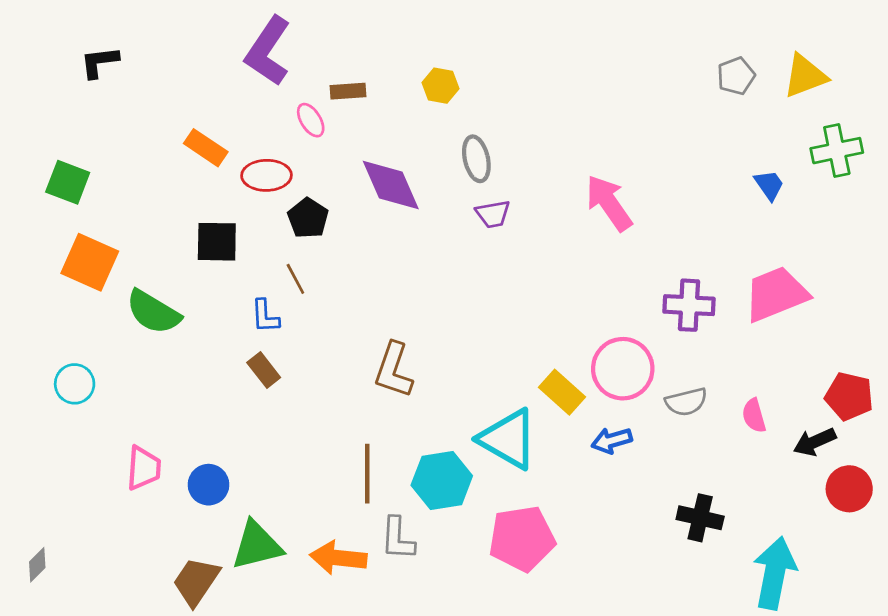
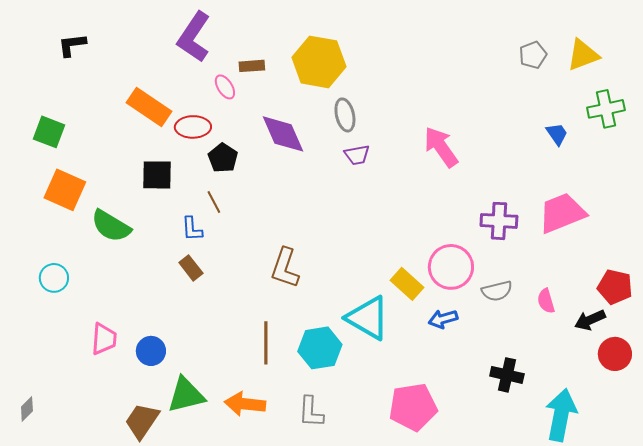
yellow hexagon: (440, 86) -> (319, 62), size x2.0
orange rectangle: (206, 148) -> (149, 107), size x1.4
gray L-shape: (398, 539) -> (311, 412), moved
pink pentagon: (522, 539) -> (413, 407), moved

